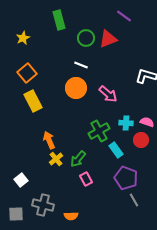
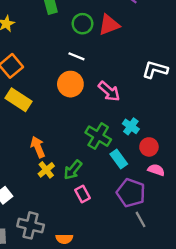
yellow rectangle: (33, 101) -> (18, 100), turned -30
pink semicircle: (147, 122) -> (156, 170), moved
cyan cross: (126, 123) -> (131, 126), turned 32
green cross: (99, 131) -> (98, 136), turned -30

